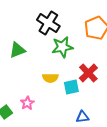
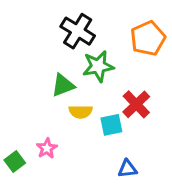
green triangle: (17, 50) -> (63, 85), moved

